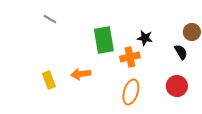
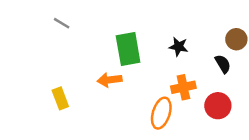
orange cross: (130, 57) -> (183, 87), moved
orange arrow: (81, 74) -> (110, 80), moved

